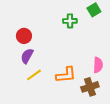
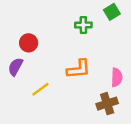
purple semicircle: (27, 56) -> (15, 67), moved
orange L-shape: (66, 75) -> (79, 69), moved

